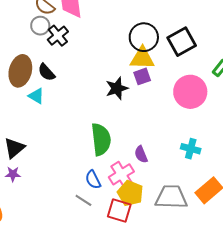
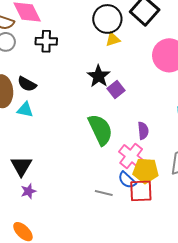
black cross: (58, 36) -> (46, 41), moved, turned -30
yellow triangle: (142, 58) -> (113, 39), size x0.6
purple square: (142, 76) -> (116, 90), moved
purple semicircle: (141, 154) -> (143, 131), turned -144
blue semicircle: (93, 180) -> (127, 180), moved

